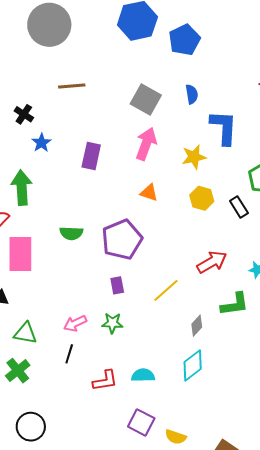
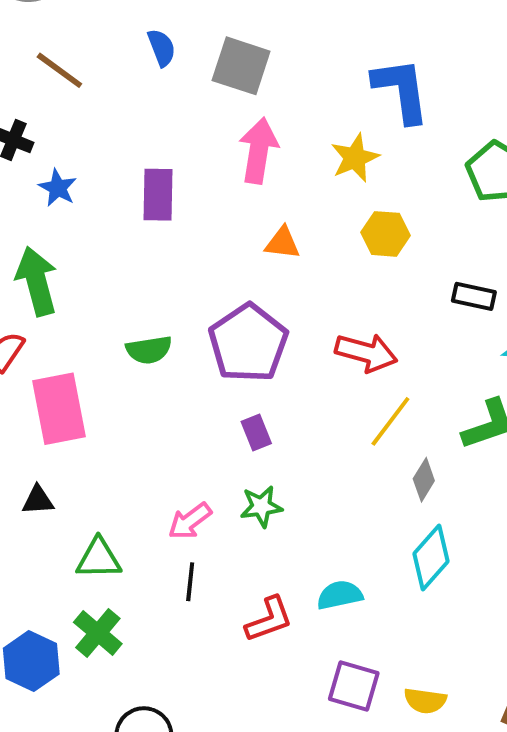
brown line: (72, 86) -> (59, 70), moved, turned 52
blue semicircle: (192, 94) -> (162, 48), moved
black rectangle: (239, 207) -> (474, 296), moved, turned -35
red arrow: (212, 262) -> (366, 353), moved, turned 56
yellow line: (166, 290) -> (390, 421), moved

